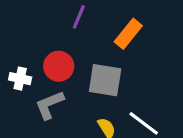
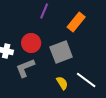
gray square: (105, 80) -> (61, 52), turned -30

